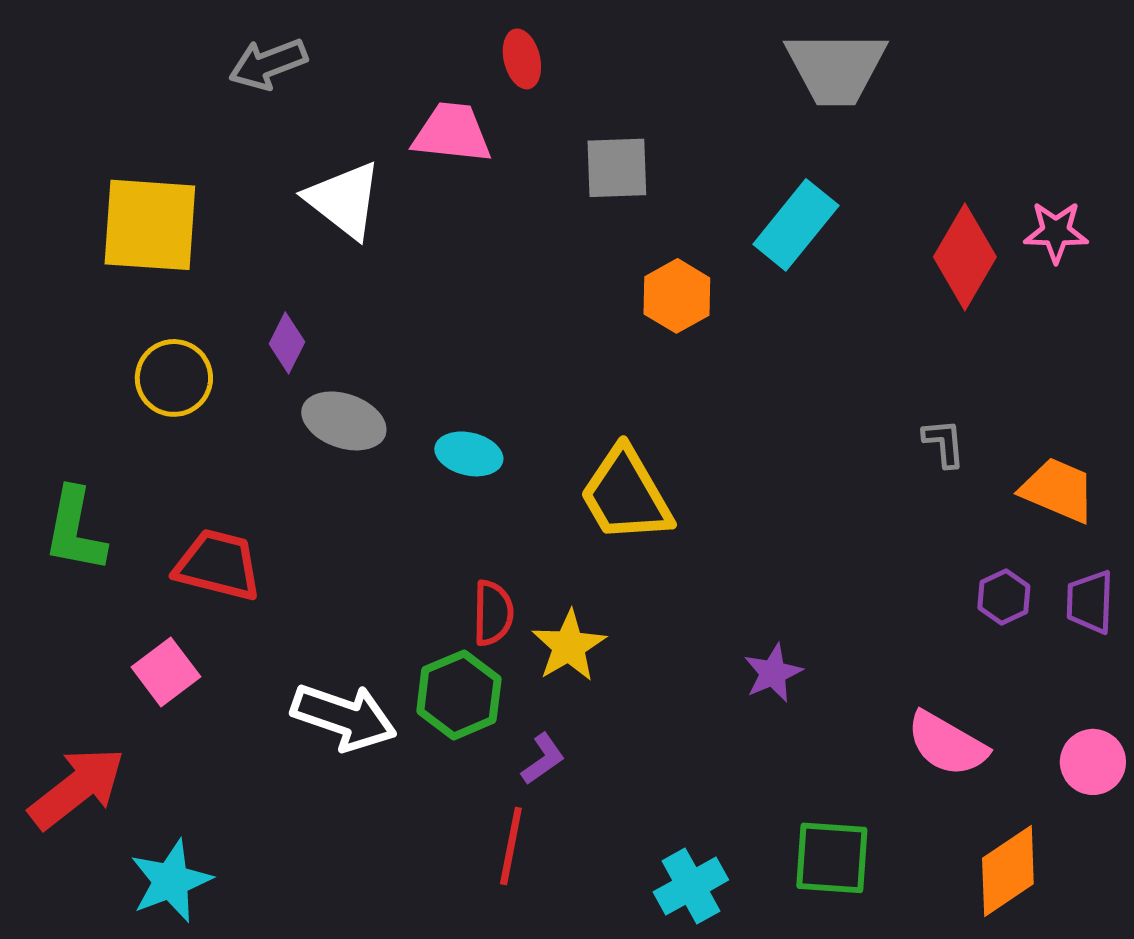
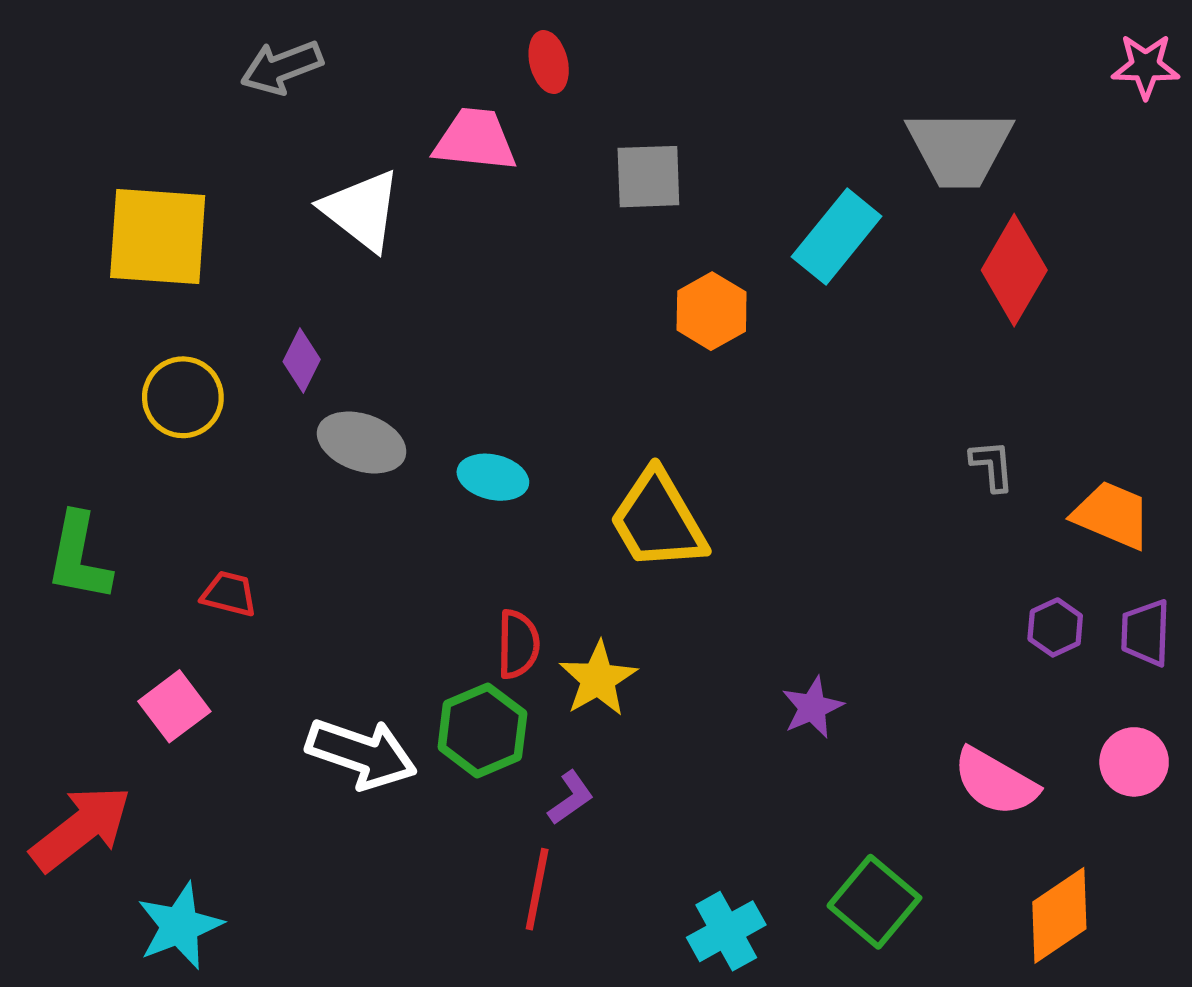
gray trapezoid: (836, 68) -> (960, 148), moved
pink star: (1056, 232) -> (1146, 66), moved
red trapezoid: (218, 565) -> (229, 594), size x0.6
pink circle: (1093, 762) -> (1134, 762), moved
green square: (832, 858) -> (874, 902), turned 36

